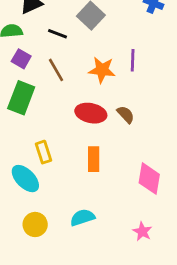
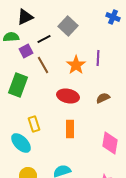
black line: (57, 34) -> (44, 39), turned -48
purple square: (21, 59) -> (26, 51), moved, turned 32
orange star: (102, 70) -> (76, 65), turned 30
brown semicircle: (126, 114) -> (103, 98), moved, turned -72

